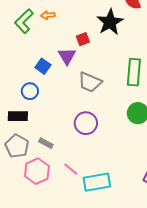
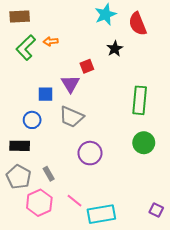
black star: (110, 22) -> (115, 49), size x0.6
blue square: (43, 66) -> (46, 94), turned -35
gray trapezoid: (90, 82) -> (71, 117), moved
gray rectangle: (46, 143) -> (49, 174), turned 32

